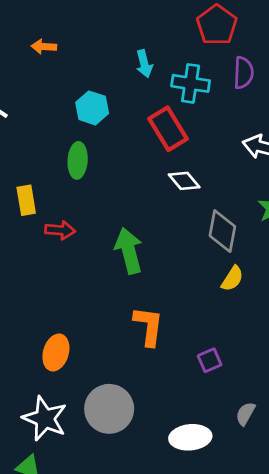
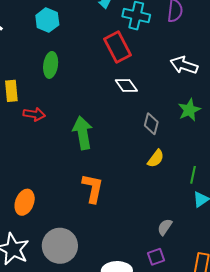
cyan hexagon: (92, 108) -> (47, 20), moved
gray diamond: (222, 231) -> (151, 124), size x0.7
purple square: (210, 360) -> (156, 257), moved
gray semicircle: (246, 414) -> (165, 227), moved

